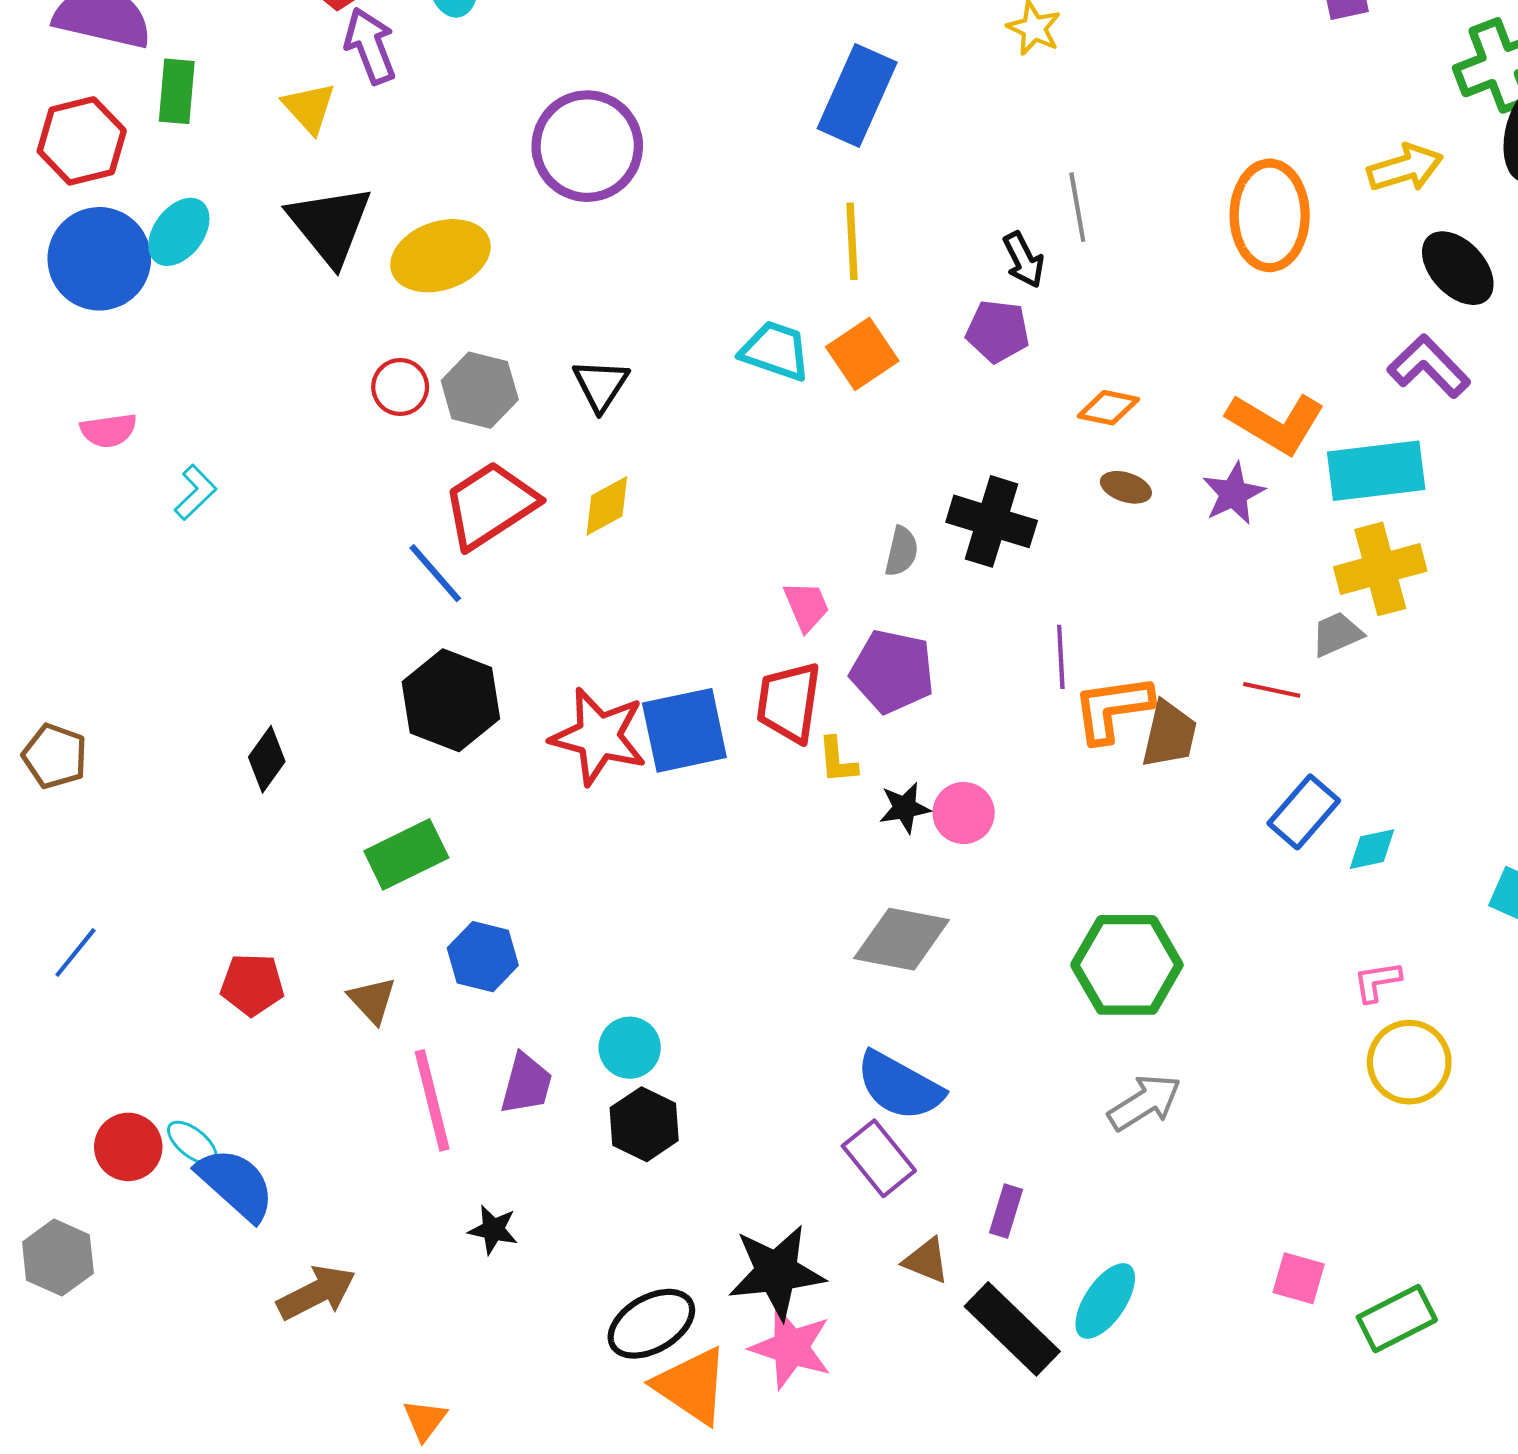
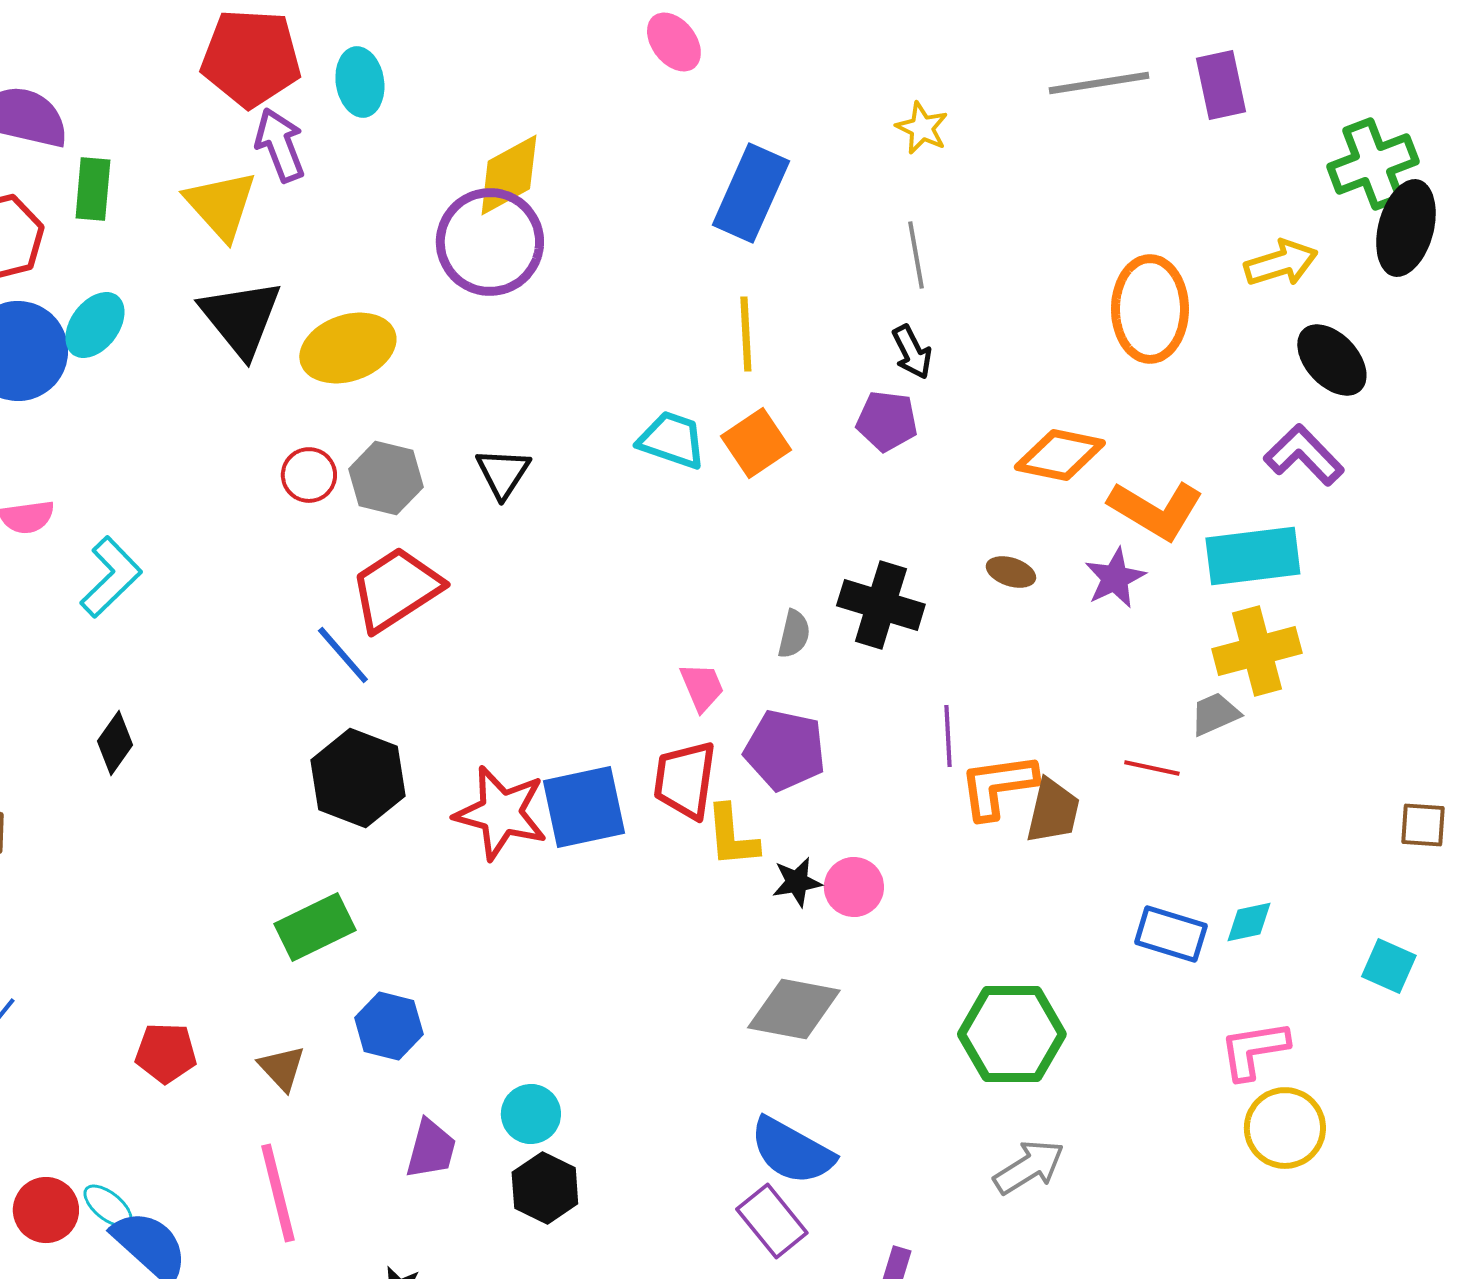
yellow triangle: (309, 108) -> (221, 205), size x1.4
gray line: (1077, 207) -> (916, 255), moved
orange diamond: (1108, 408) -> (1060, 455), moved, size x1.5
cyan L-shape: (195, 492) -> (111, 577), size x1.5
yellow diamond: (607, 506) -> (509, 175), moved, size x1.4
black diamond: (267, 759) -> (115, 743), moved
yellow L-shape: (837, 760) -> (732, 836), size x1.4
blue rectangle: (1304, 812) -> (1171, 934), moved, turned 66
pink L-shape: (1377, 982) -> (1254, 1050), size x1.5
pink line: (432, 1100) -> (278, 1193), moved

